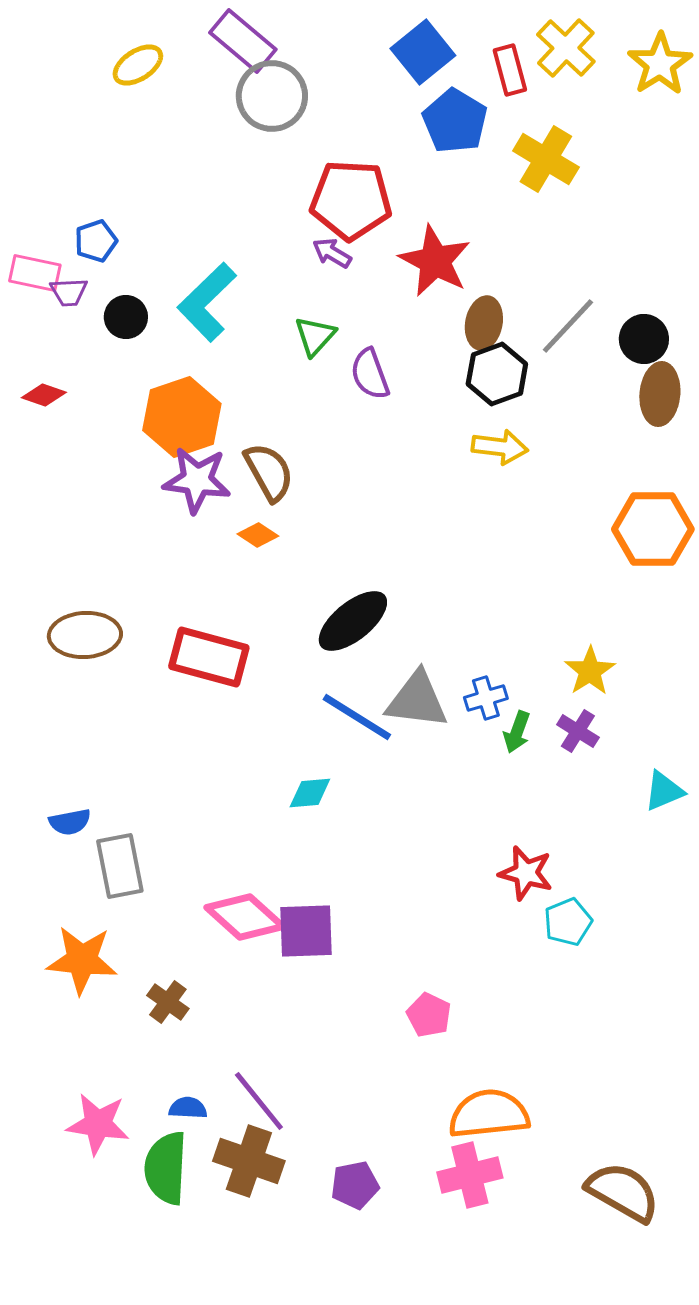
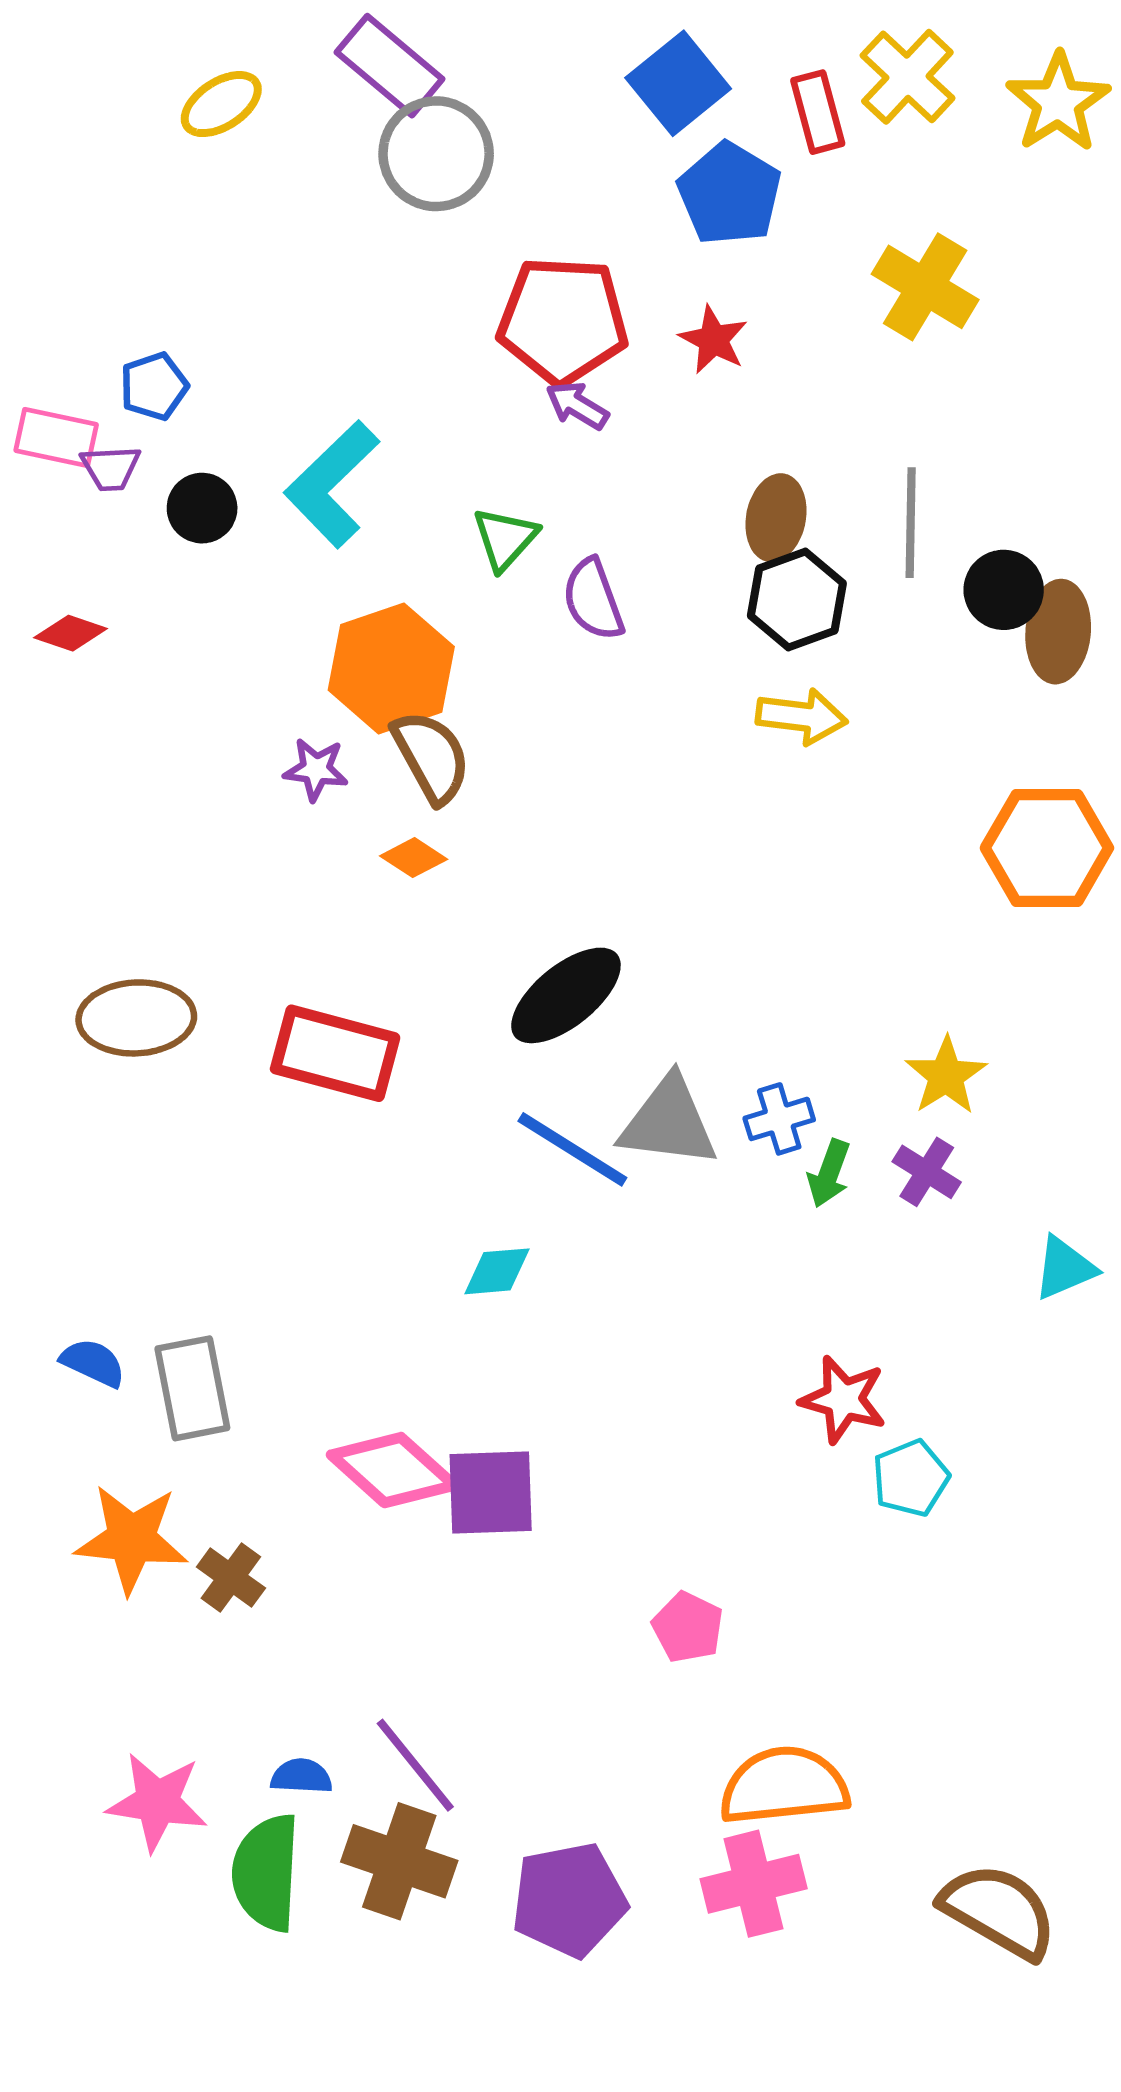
yellow cross: (546, 159) -> (925, 287), moved
purple arrow: (332, 253) -> (577, 405), moved
red star: (435, 261) -> (713, 340), moved, size x0.6
gray line: (568, 326) -> (911, 523), turned -42
black circle: (644, 339) -> (1004, 590), moved
orange hexagon: (182, 417) -> (391, 668), moved
purple star: (197, 480) -> (316, 769), size x0.6
blue semicircle: (70, 822) -> (93, 1363), moved, turned -144
brown cross: (168, 1002) -> (231, 1577), moved
purple pentagon: (355, 1185) -> (569, 1900), size x1.5

